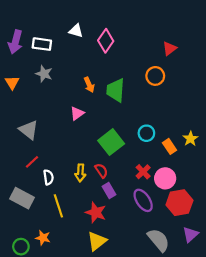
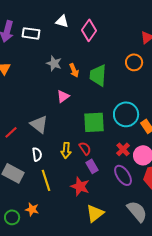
gray star: (44, 74) -> (54, 63), moved
gray triangle: (29, 130) -> (39, 124), moved
cyan circle: (146, 133) -> (126, 114), size x1.6
green square: (111, 142) -> (94, 122), turned 35
red line: (32, 162) -> (11, 132), moved
yellow triangle: (97, 241) -> (95, 213), moved

